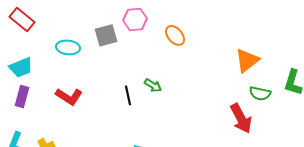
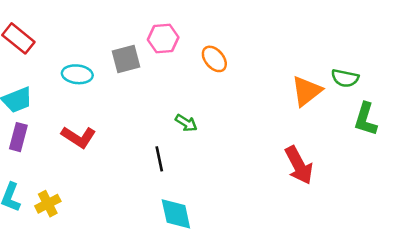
green semicircle: (260, 93) -> (345, 78), moved
black line: (128, 95) -> (159, 159), moved

